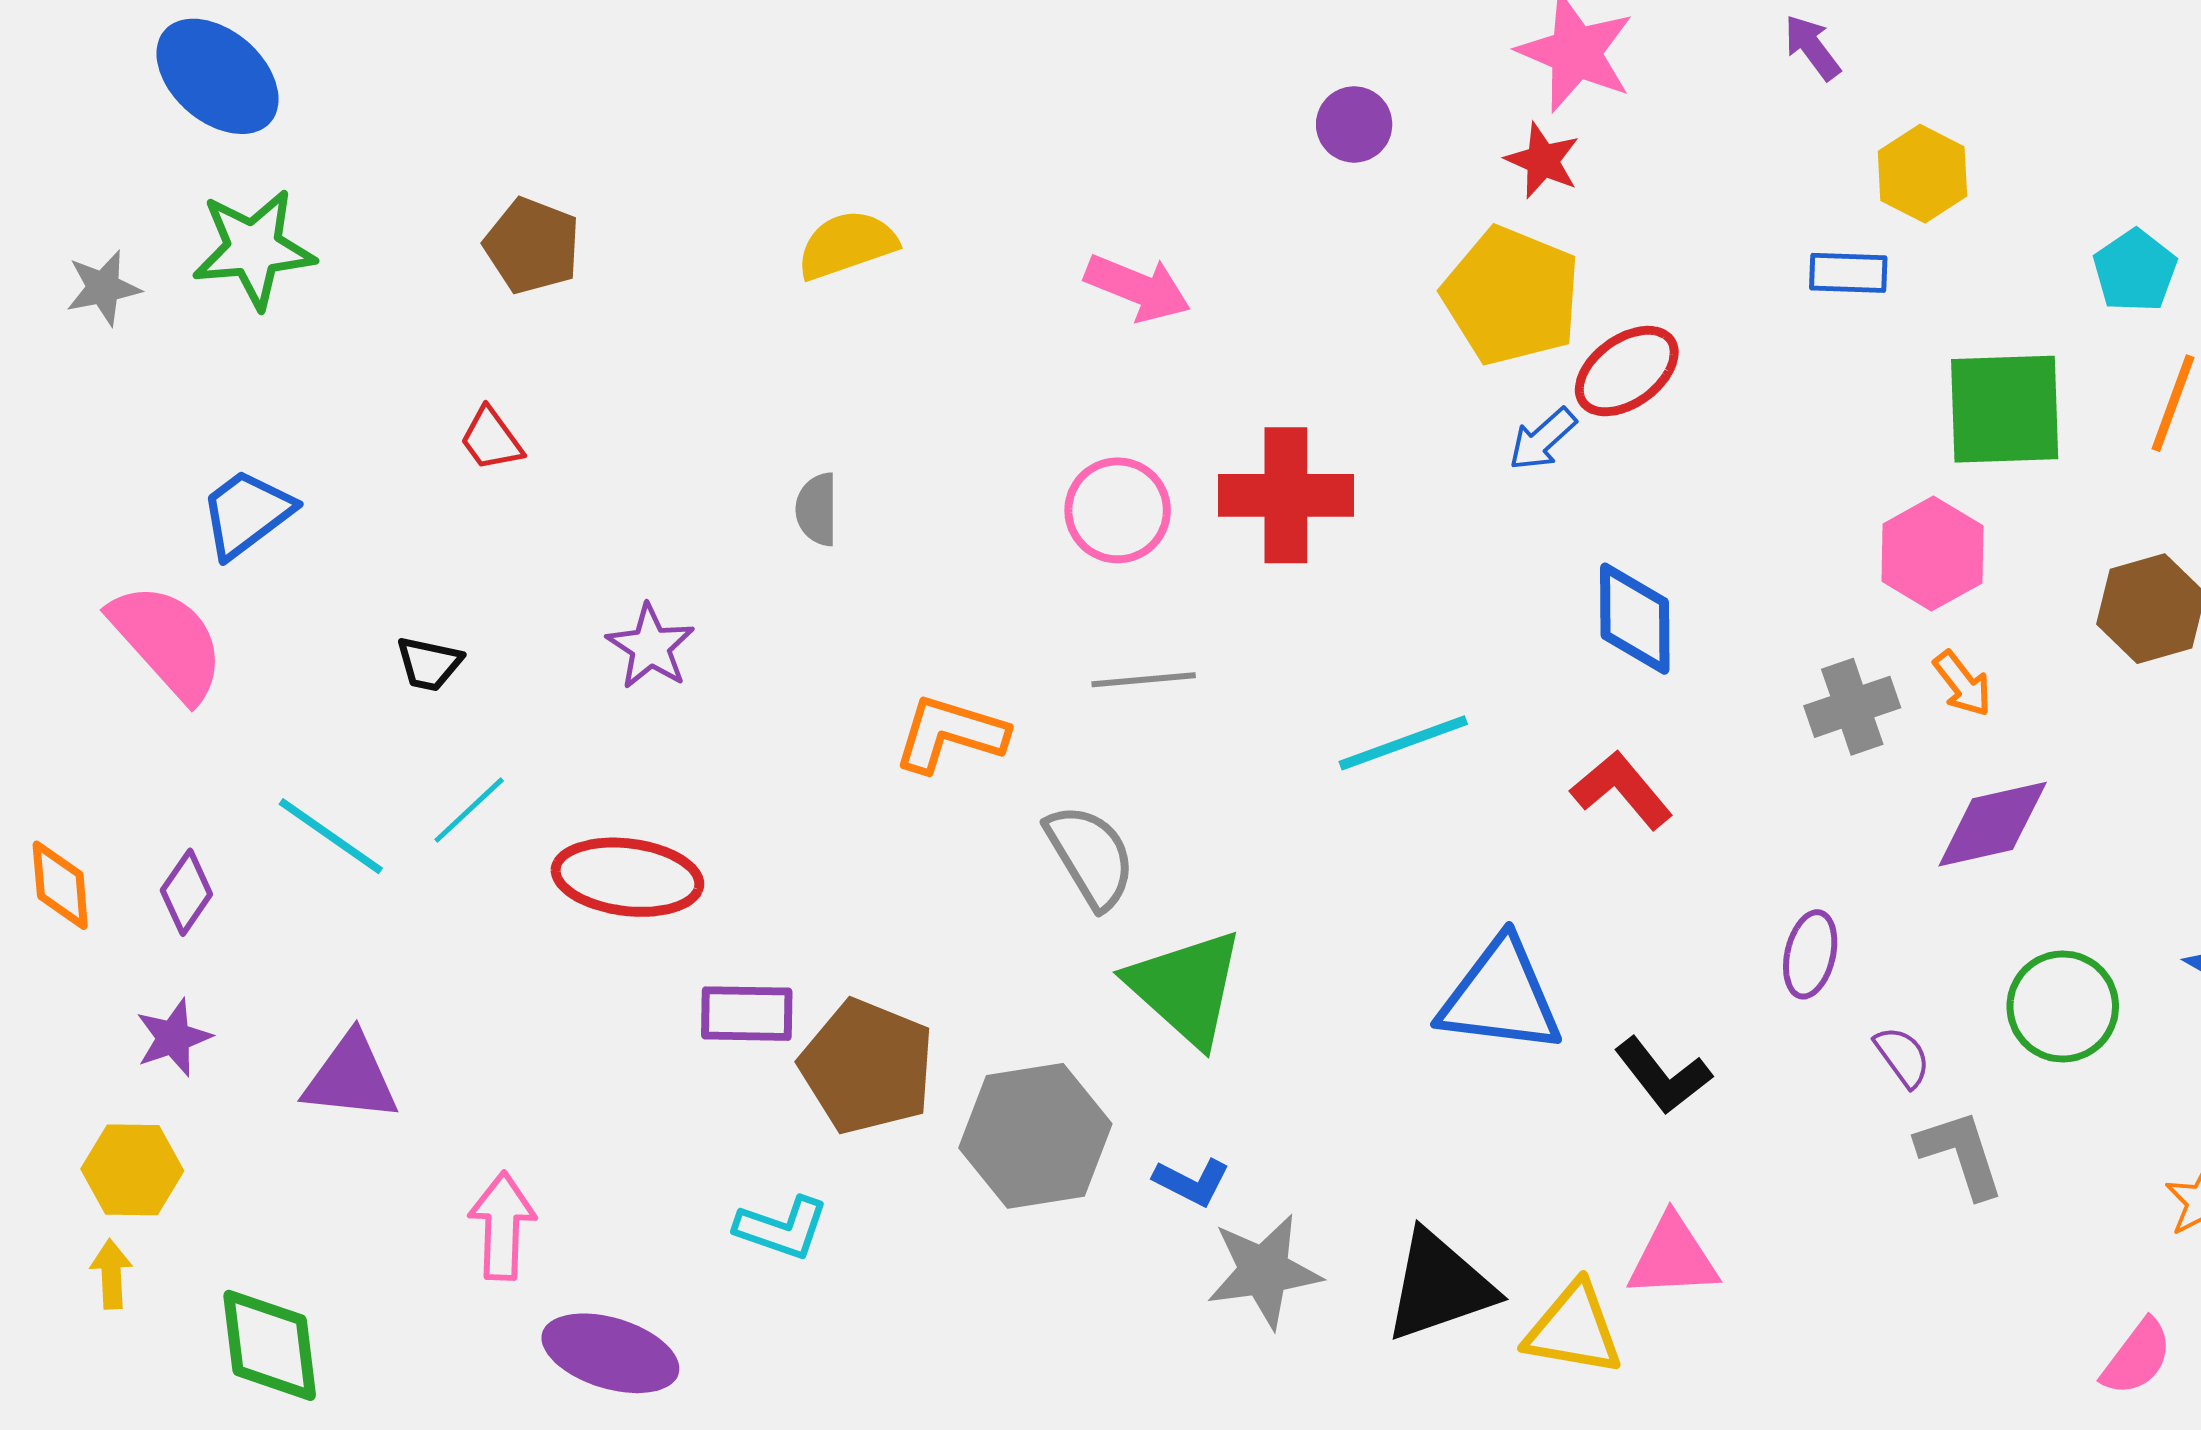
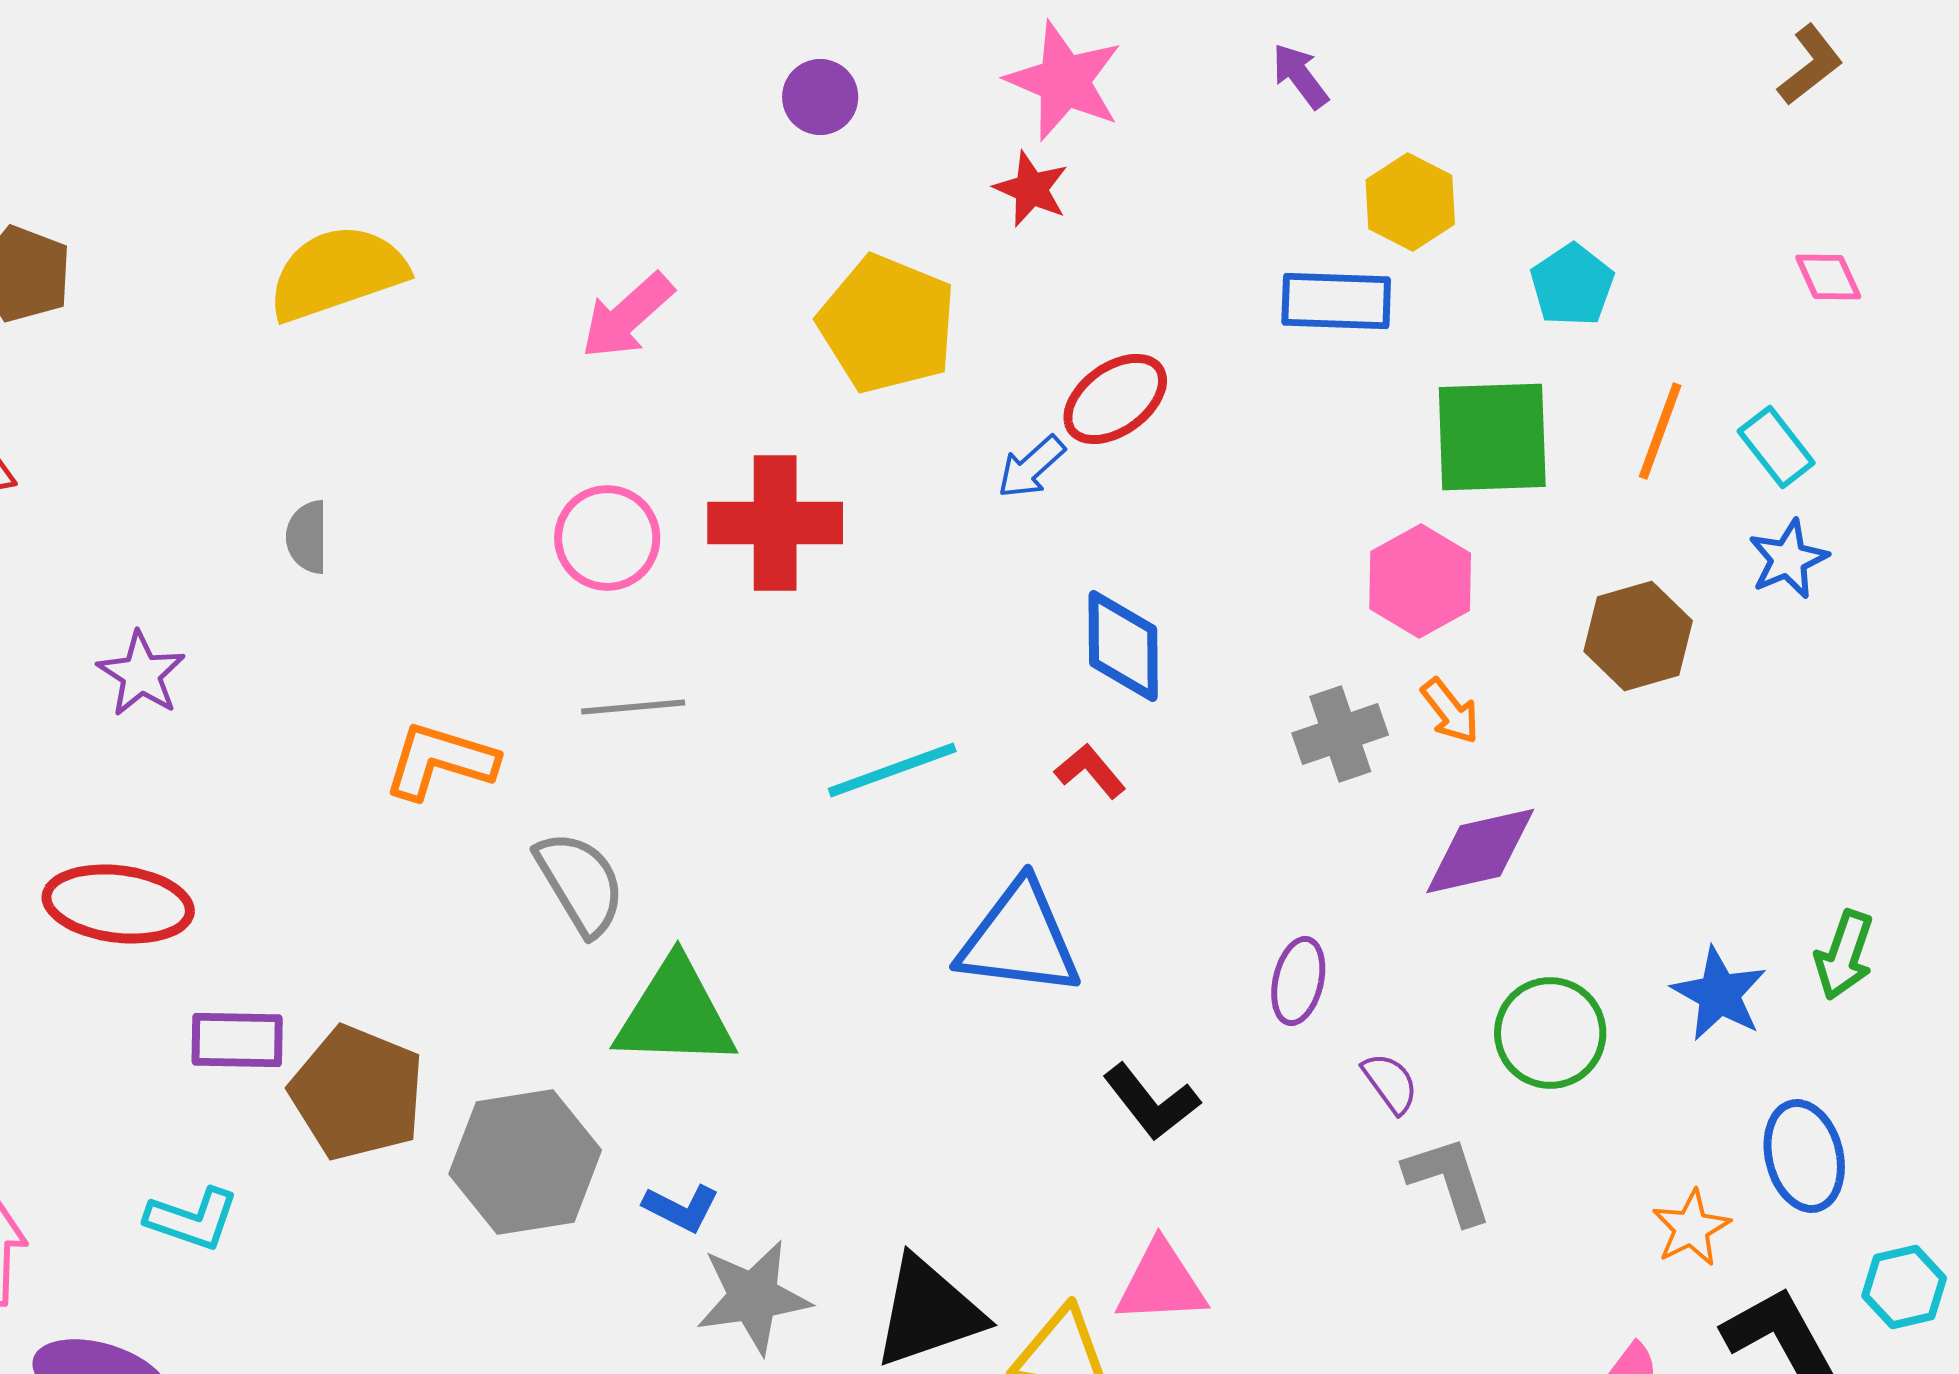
purple circle: (1354, 124) -> (820, 97), moved
yellow semicircle: (847, 245) -> (337, 273), size x1.4
cyan pentagon: (2135, 271) -> (1572, 285), moved
blue rectangle: (1848, 273) -> (1336, 301), size x1.4
pink arrow: (1138, 288) -> (627, 316), turned 116
yellow pentagon: (1511, 296) -> (887, 324), moved
red L-shape: (1622, 790) -> (1090, 771), moved, size x0.7
green triangle: (1186, 987) -> (675, 1014), turned -40
blue triangle: (1500, 996) -> (1019, 939), moved
cyan L-shape: (782, 1228) -> (192, 1219), moved

